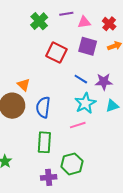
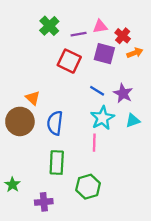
purple line: (66, 14) -> (79, 34), moved
red cross: (109, 24) -> (123, 36), moved
purple star: (104, 82) -> (123, 93), turned 30
pink line: (78, 125) -> (94, 143), turned -70
purple cross: (49, 177) -> (44, 202), moved

